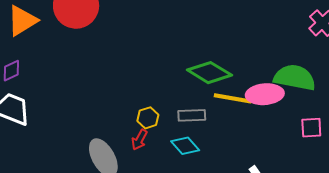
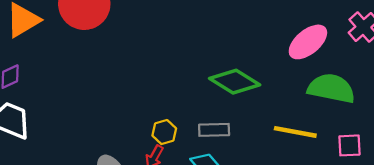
pink ellipse: (265, 94) -> (308, 42), moved, turned -36
yellow line: (233, 98) -> (295, 132), moved

